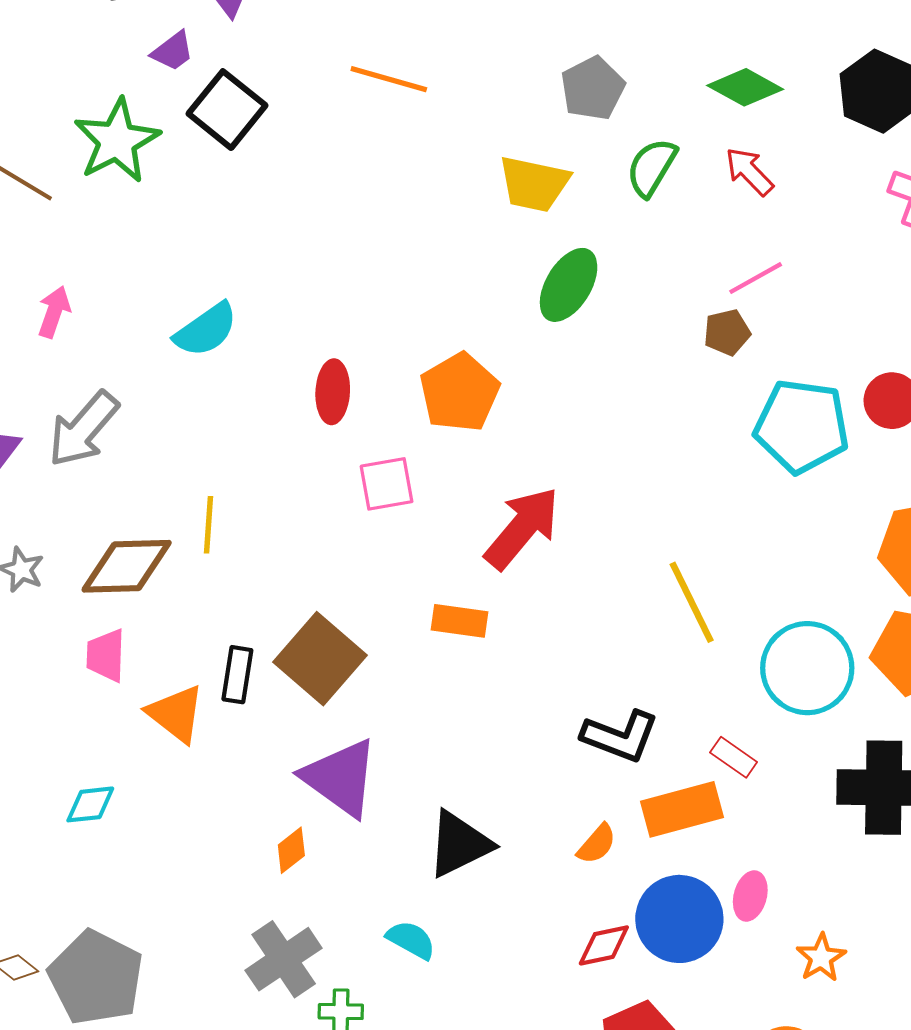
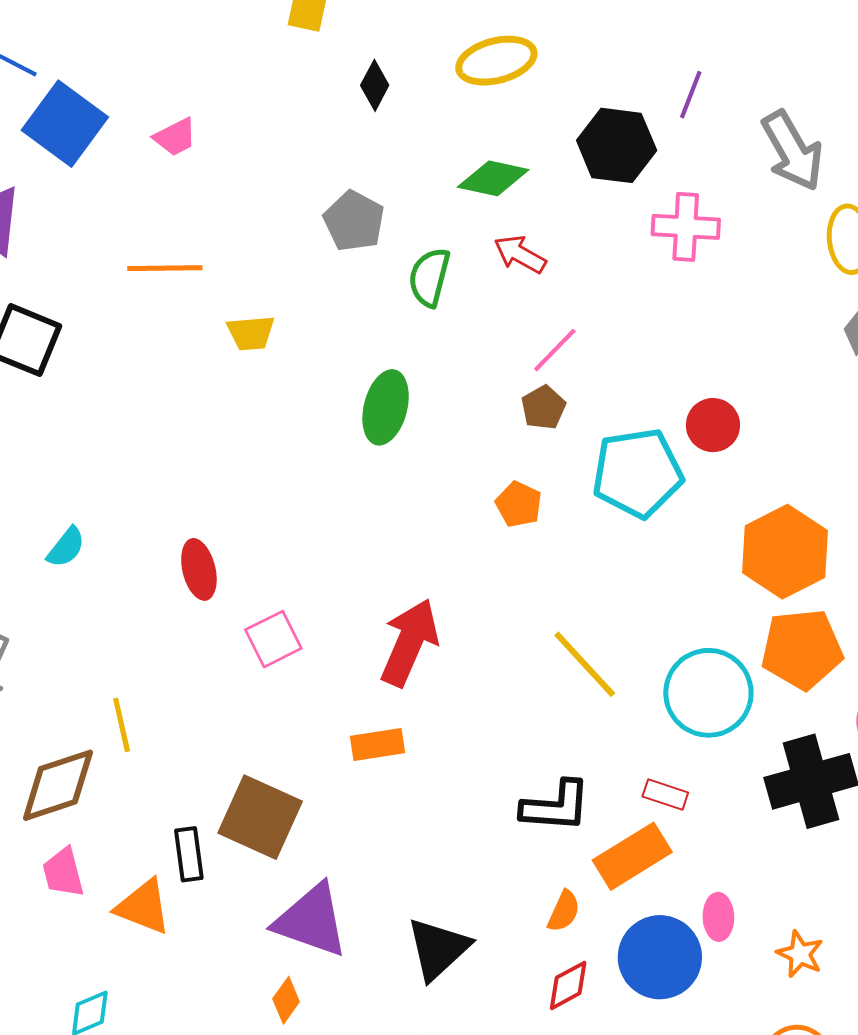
yellow trapezoid: (534, 184) -> (251, 333), moved, size x0.7
cyan semicircle: (206, 330) -> (66, 547), size x0.7
orange pentagon: (460, 392) -> (519, 504), moved, size x0.6
red diamond: (604, 945) -> (568, 985), moved

